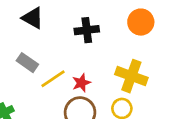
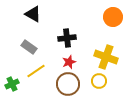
black cross: (87, 30) -> (67, 38), moved
yellow line: (53, 79) -> (36, 71), moved

